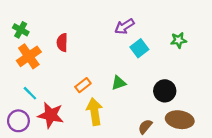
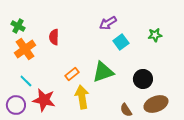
green triangle: (119, 83) -> (103, 72), size x1.6
brown ellipse: (180, 120) -> (156, 104), turned -30
brown semicircle: (145, 127) -> (126, 110), turned -72

